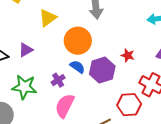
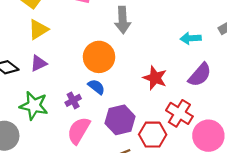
yellow triangle: (48, 18) -> (38, 29), moved
red star: (128, 55) -> (155, 78), size x1.5
purple hexagon: (102, 70) -> (120, 120), moved

